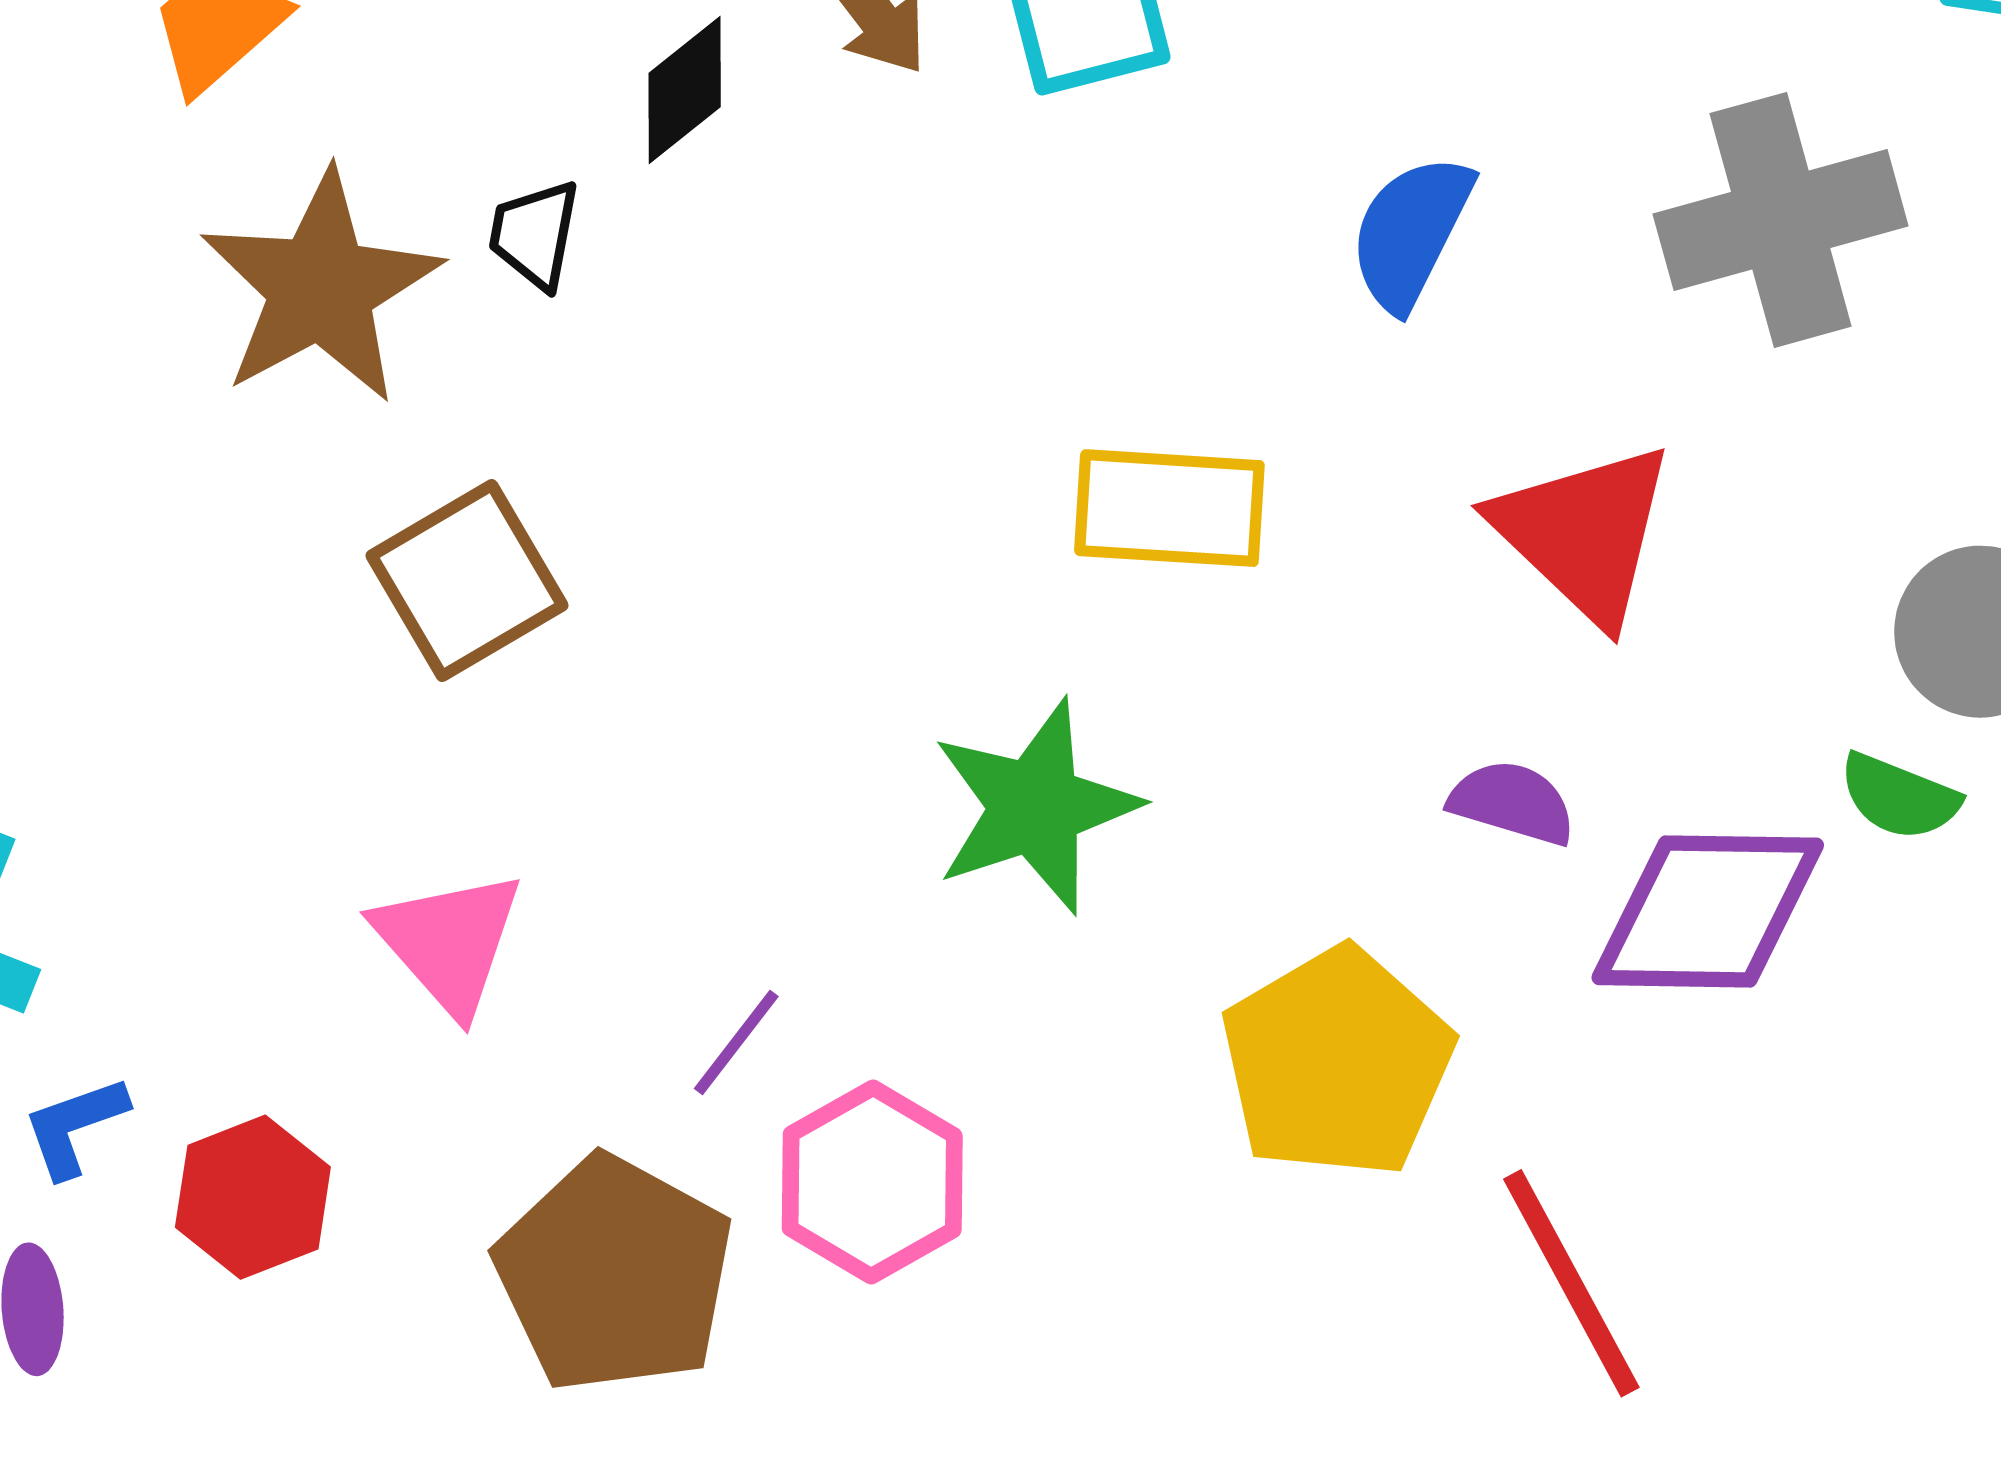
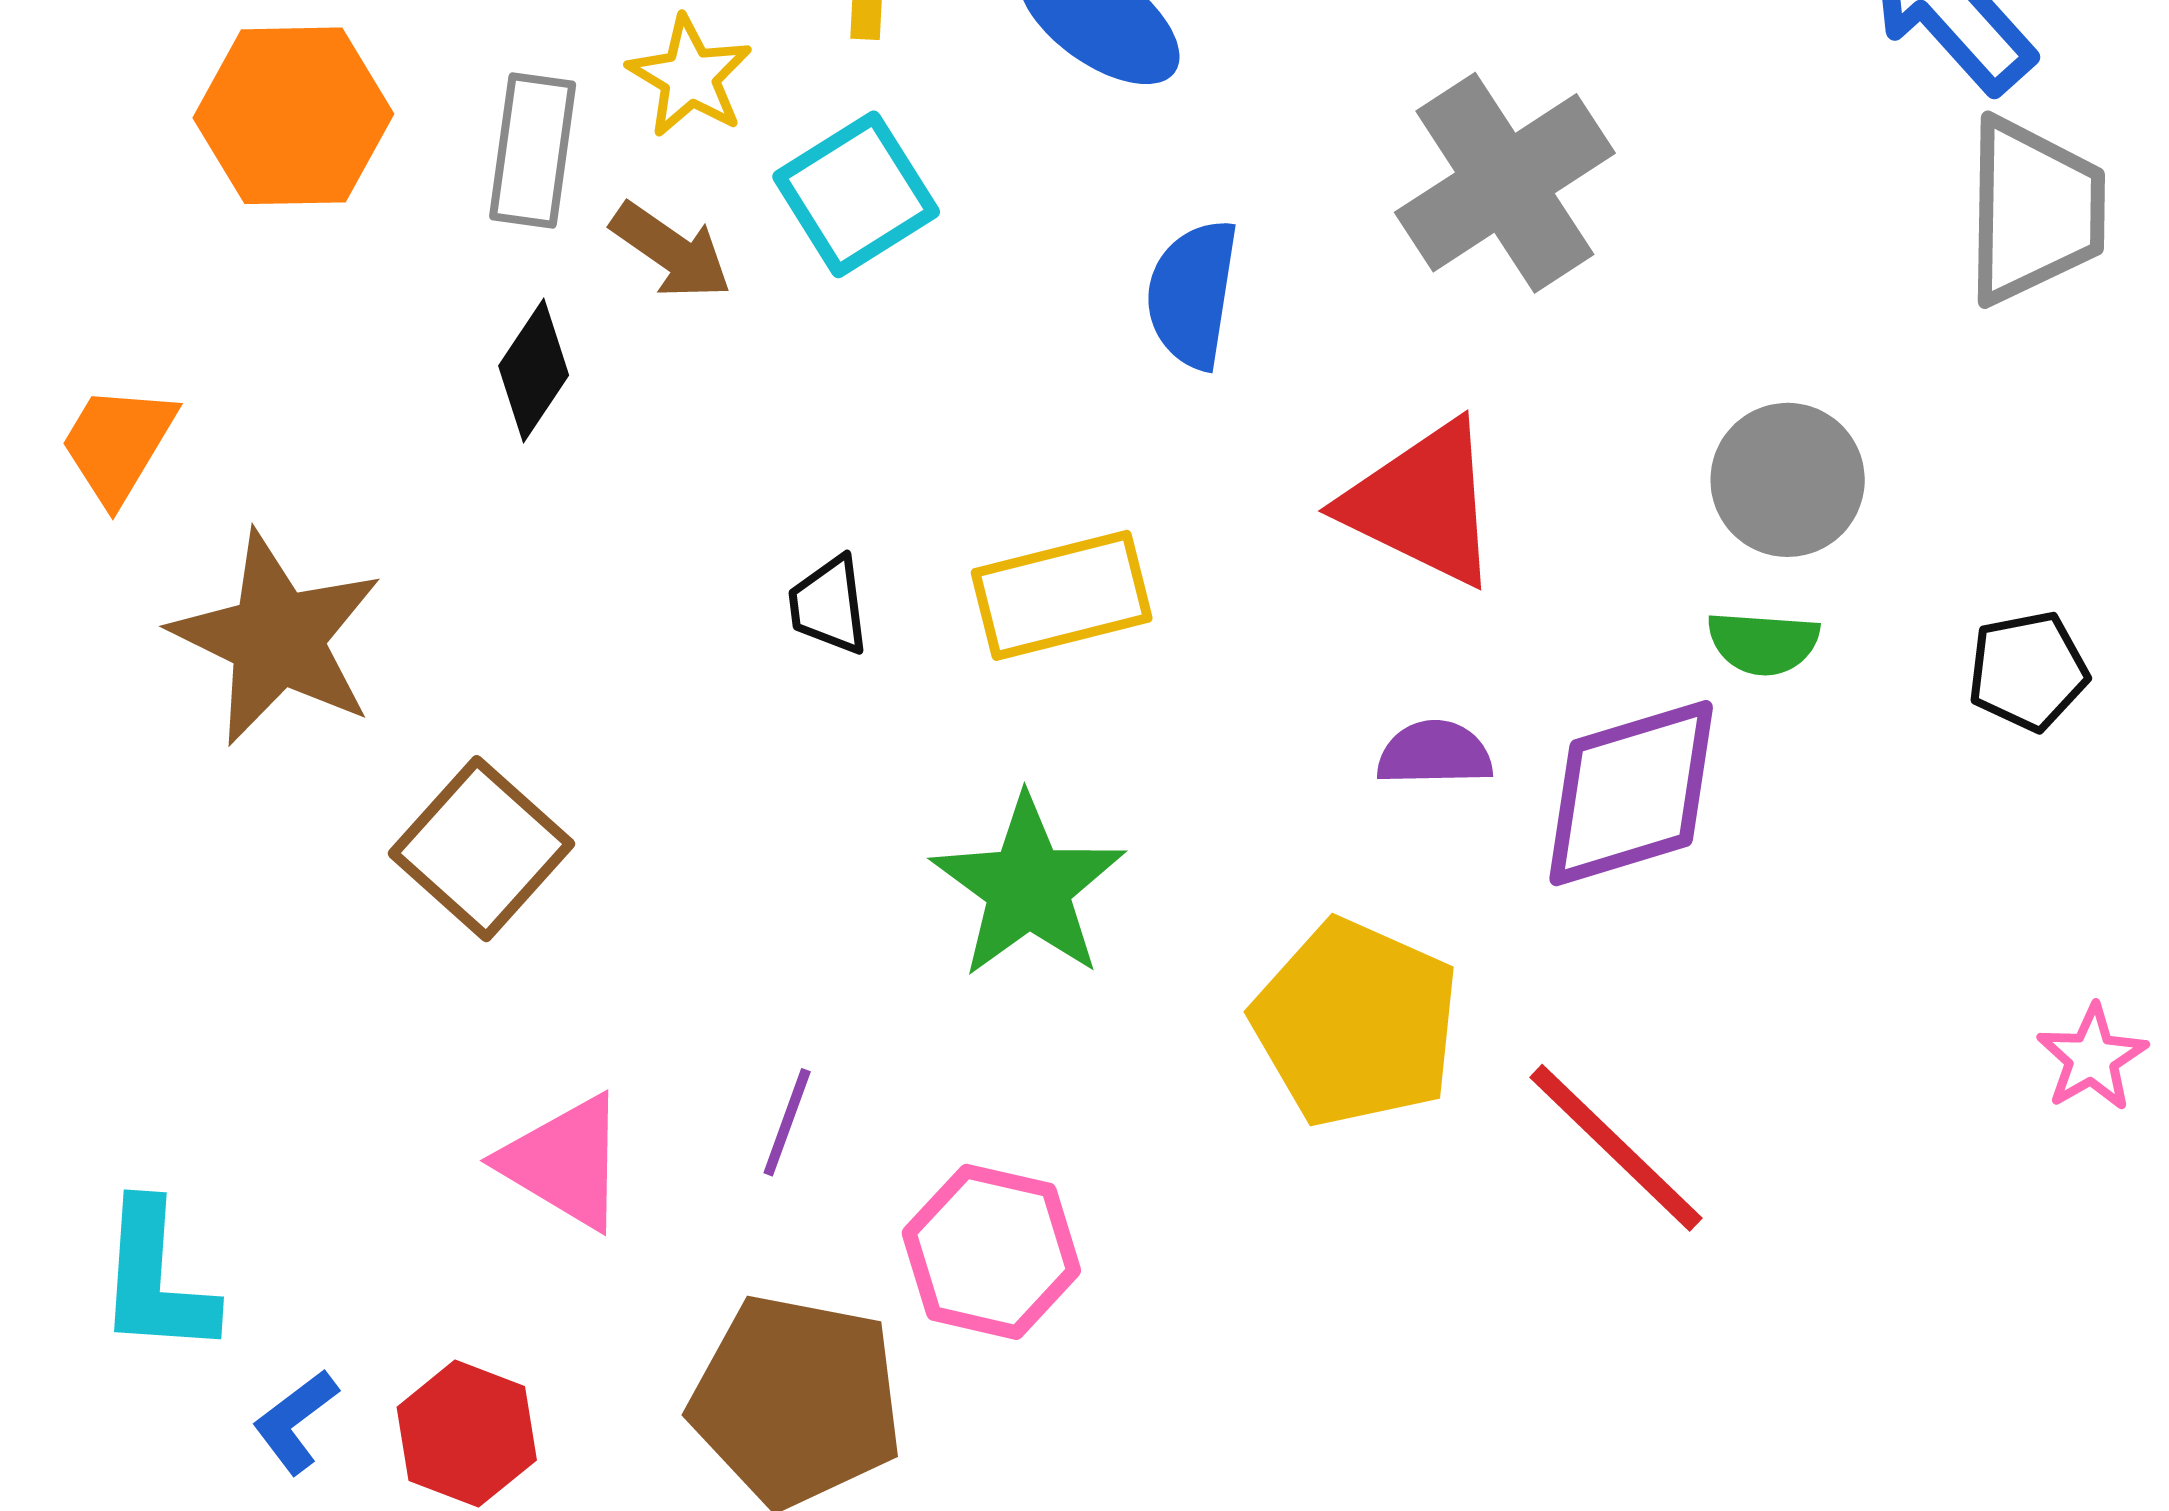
black trapezoid: (535, 234) -> (829, 605), moved
purple line: (736, 1042) -> (787, 1122), moved

